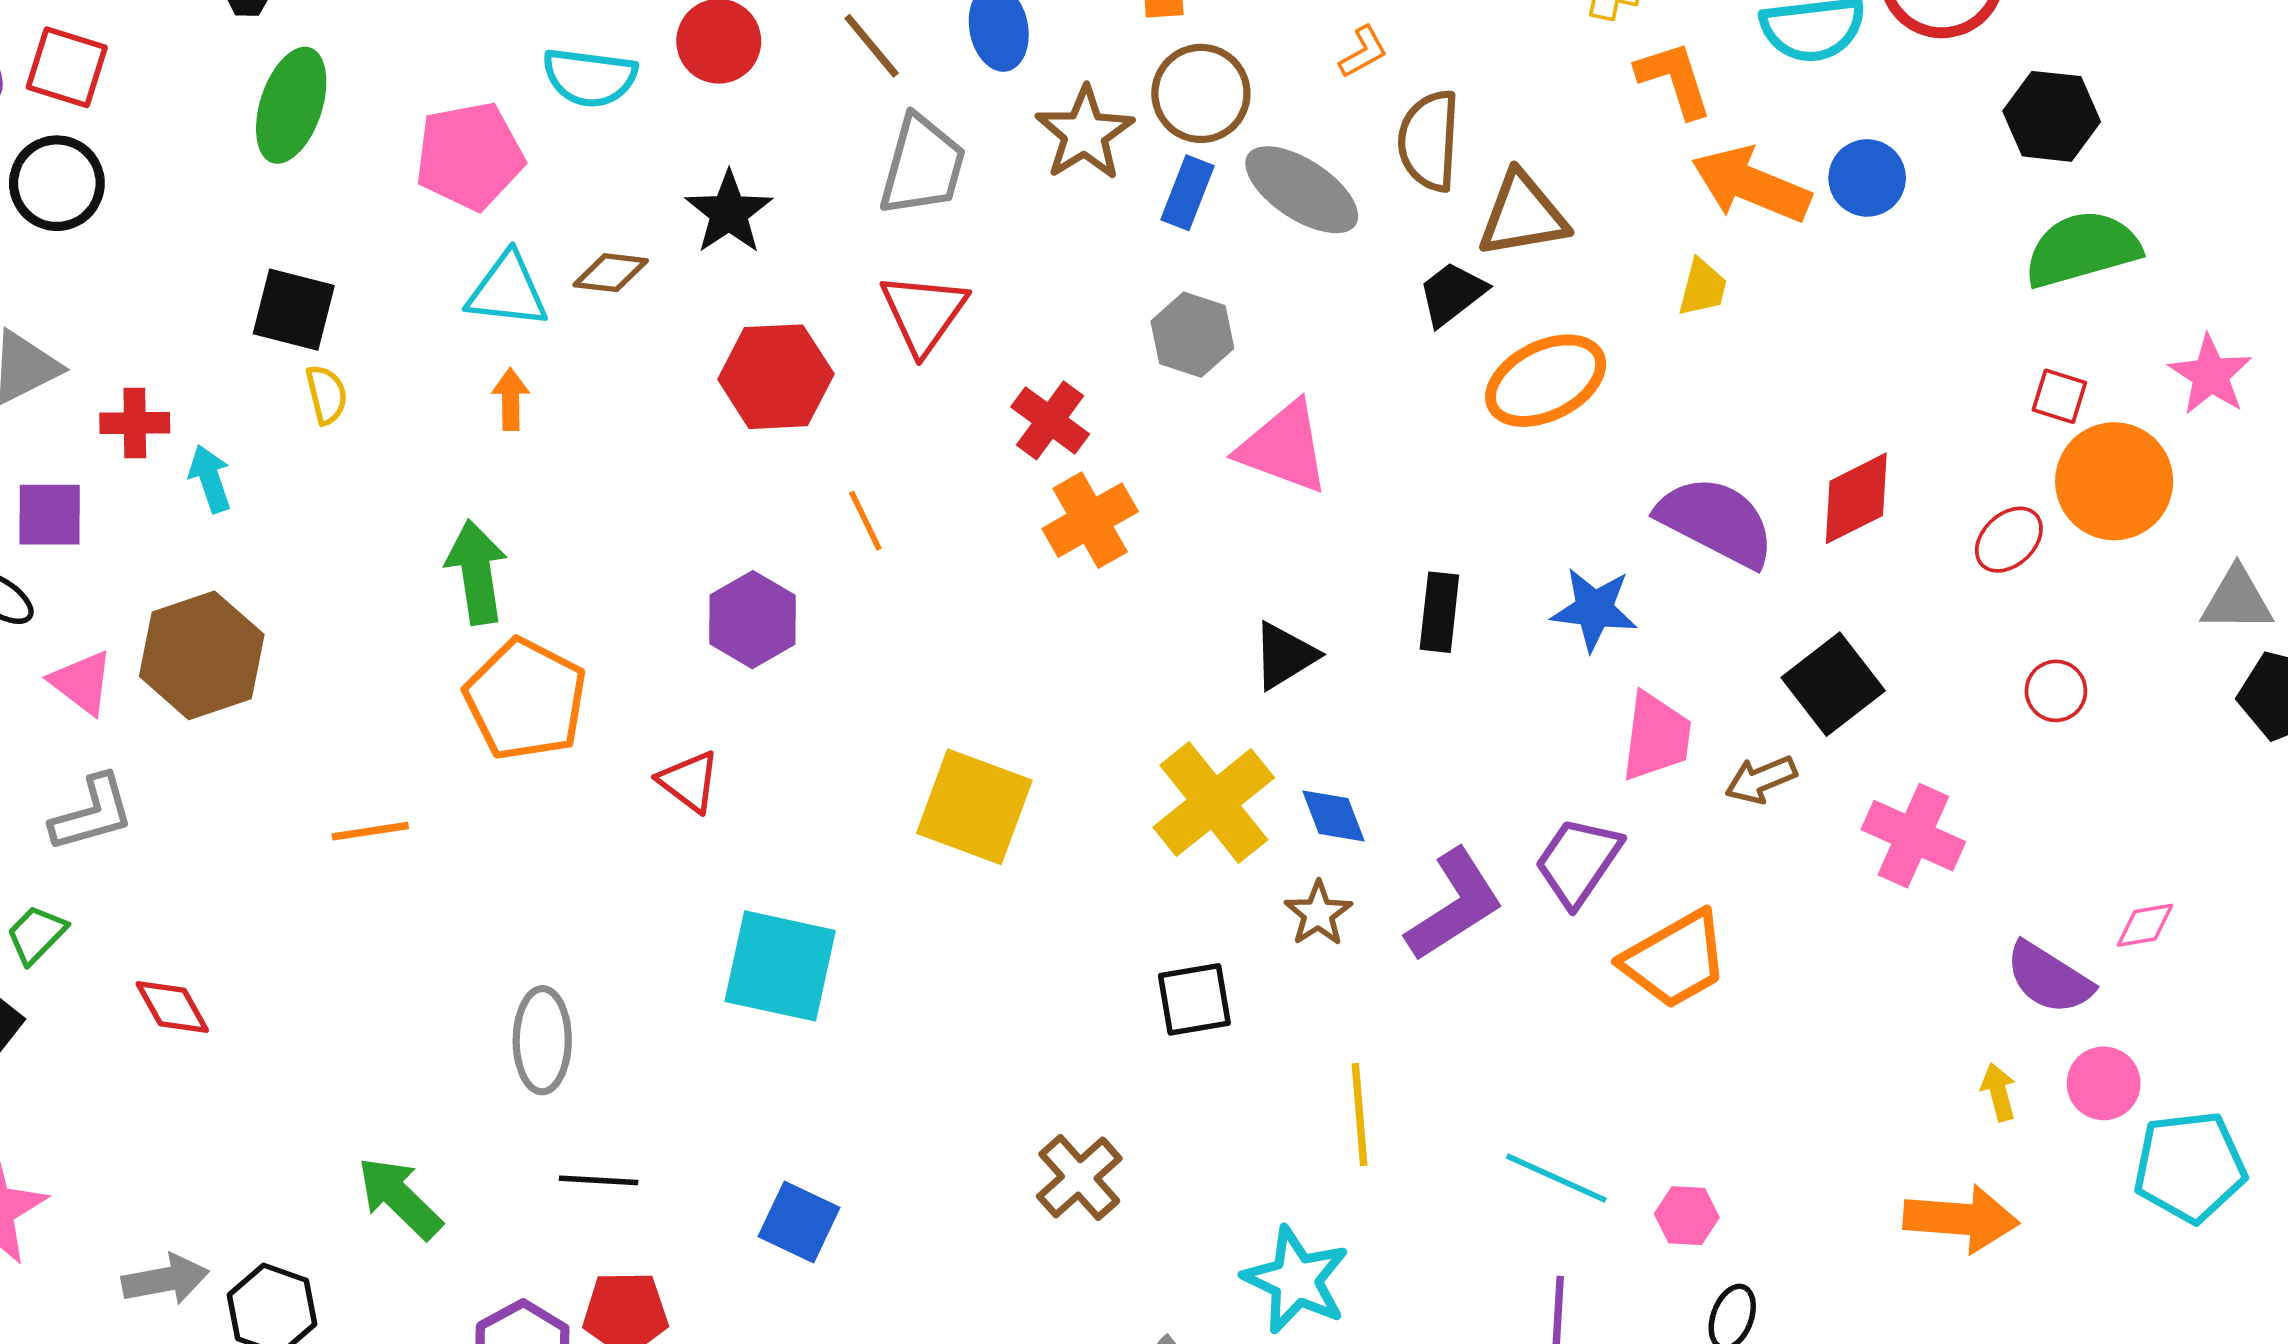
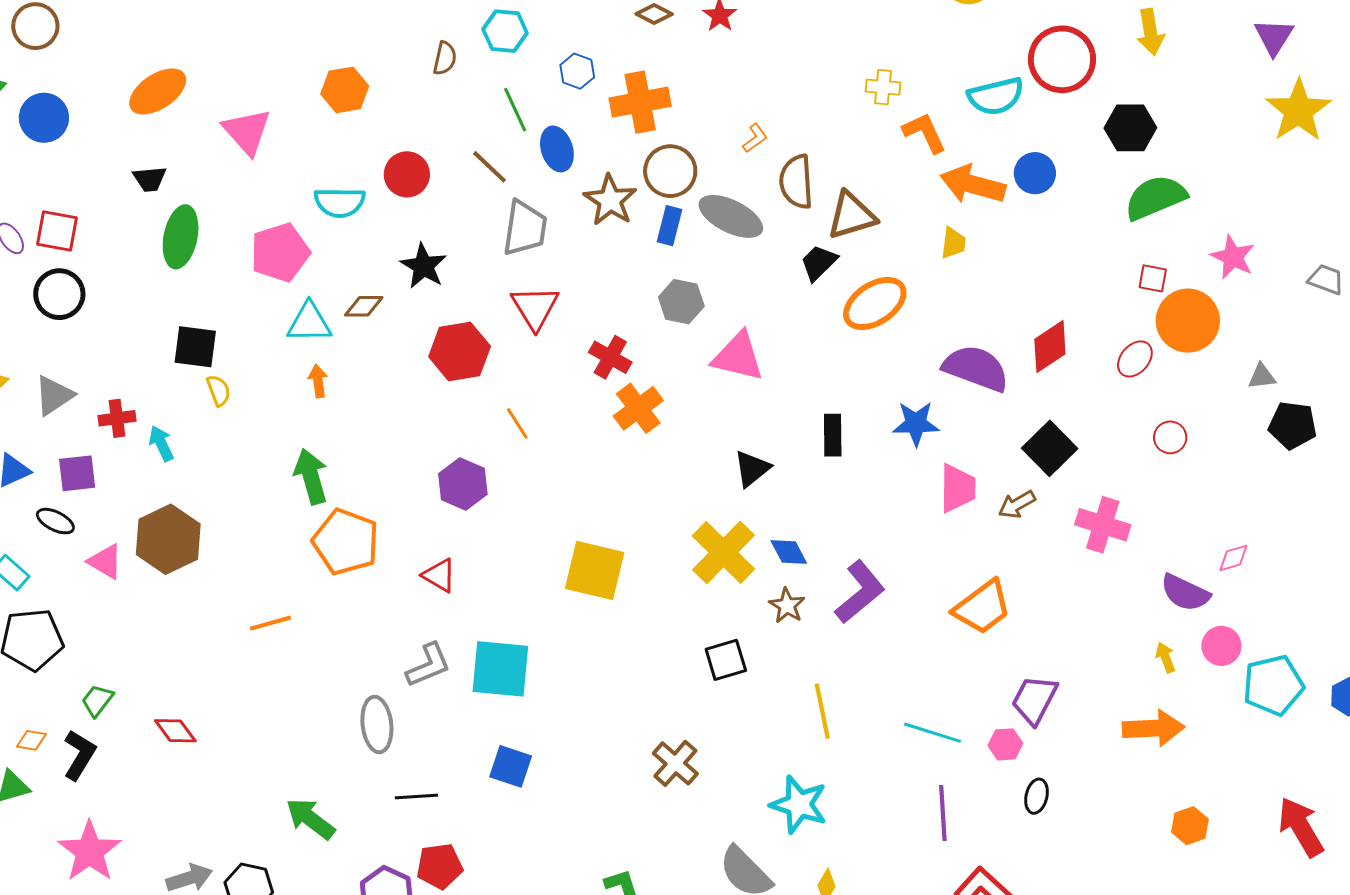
gray triangle: (2237, 600) -> (1262, 376), size x0.7
gray L-shape: (92, 813) -> (428, 665), moved
purple trapezoid: (1578, 861) -> (1034, 700), moved
blue square: (799, 1222) -> (511, 766), moved

